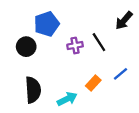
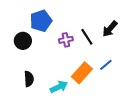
black arrow: (124, 20) -> (110, 29), moved
orange rectangle: (93, 83) -> (82, 73), size x1.5
black semicircle: (33, 90) -> (29, 79), size x0.7

